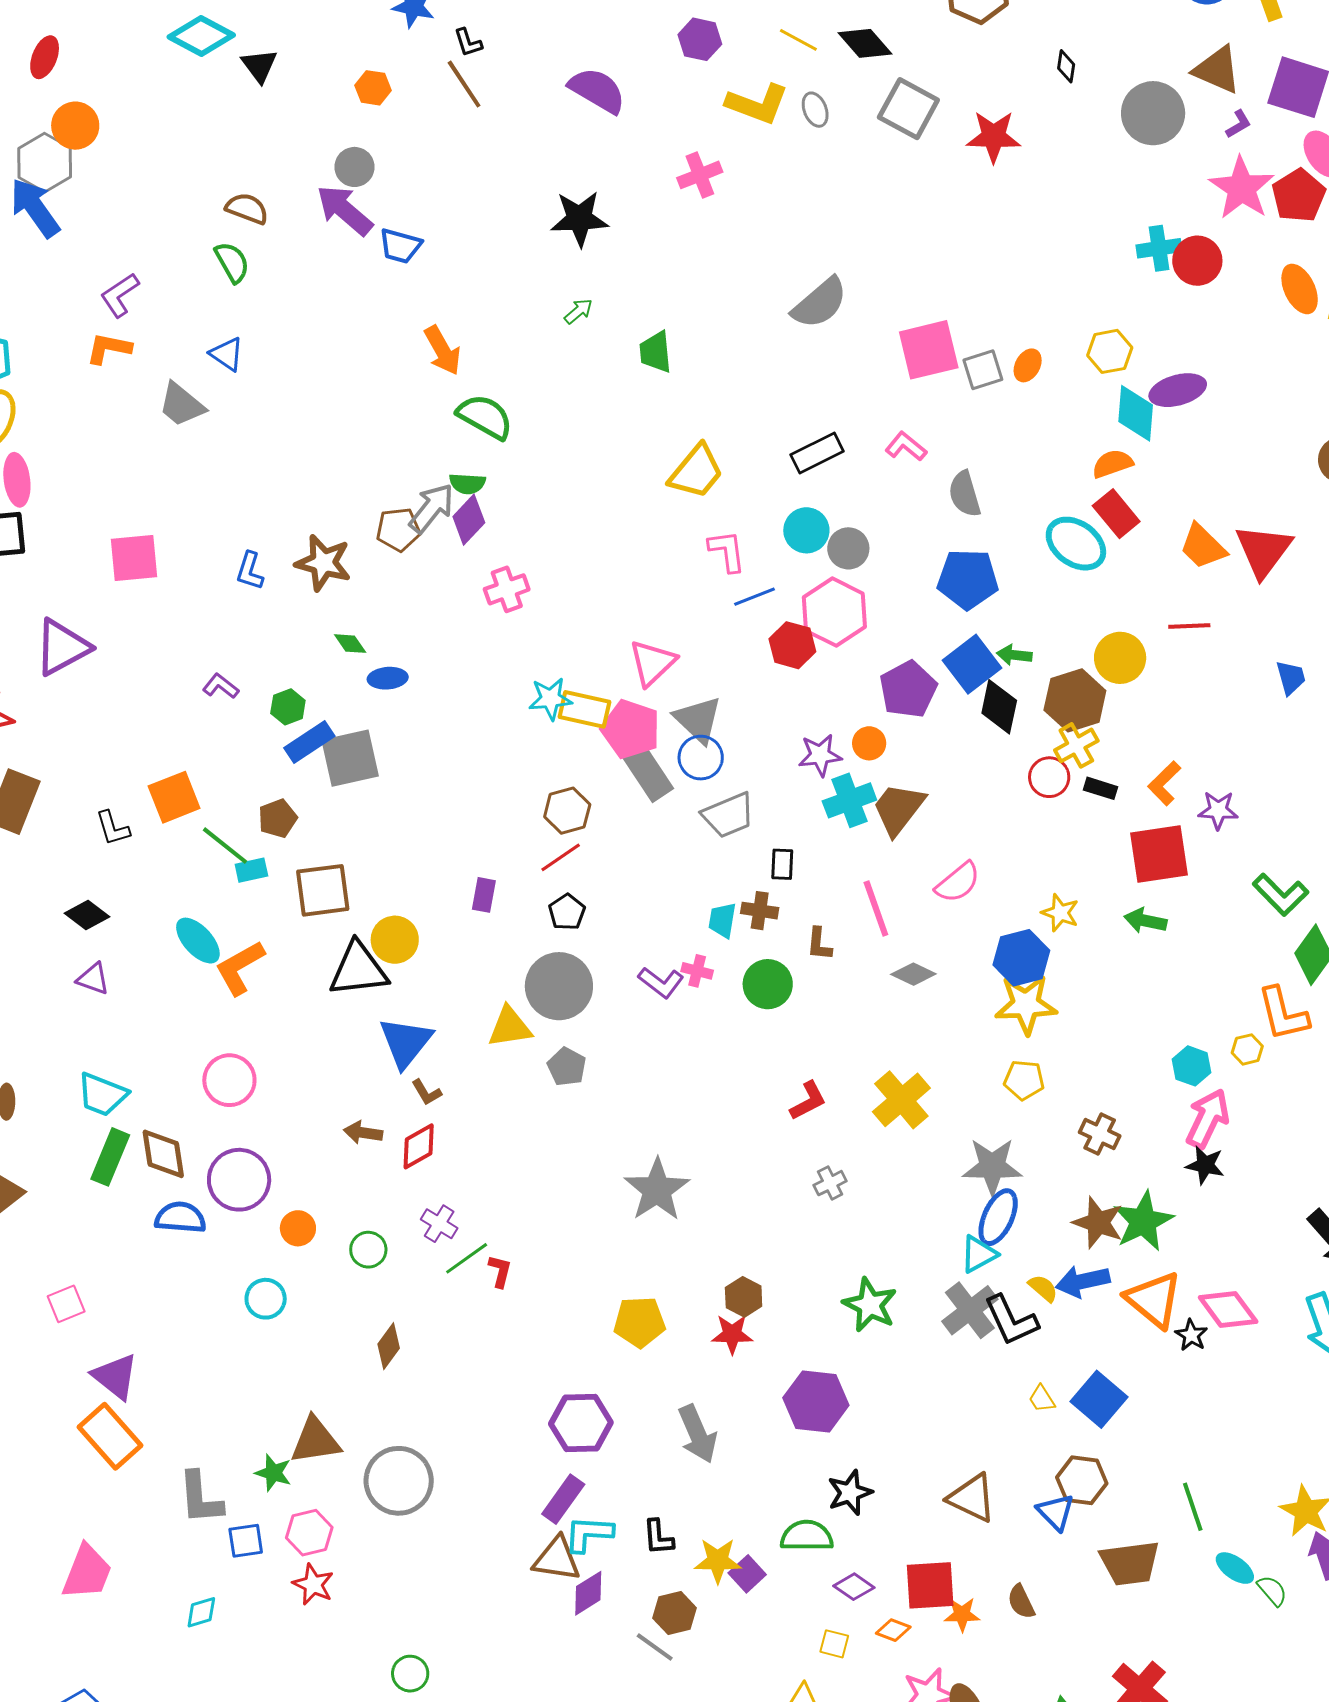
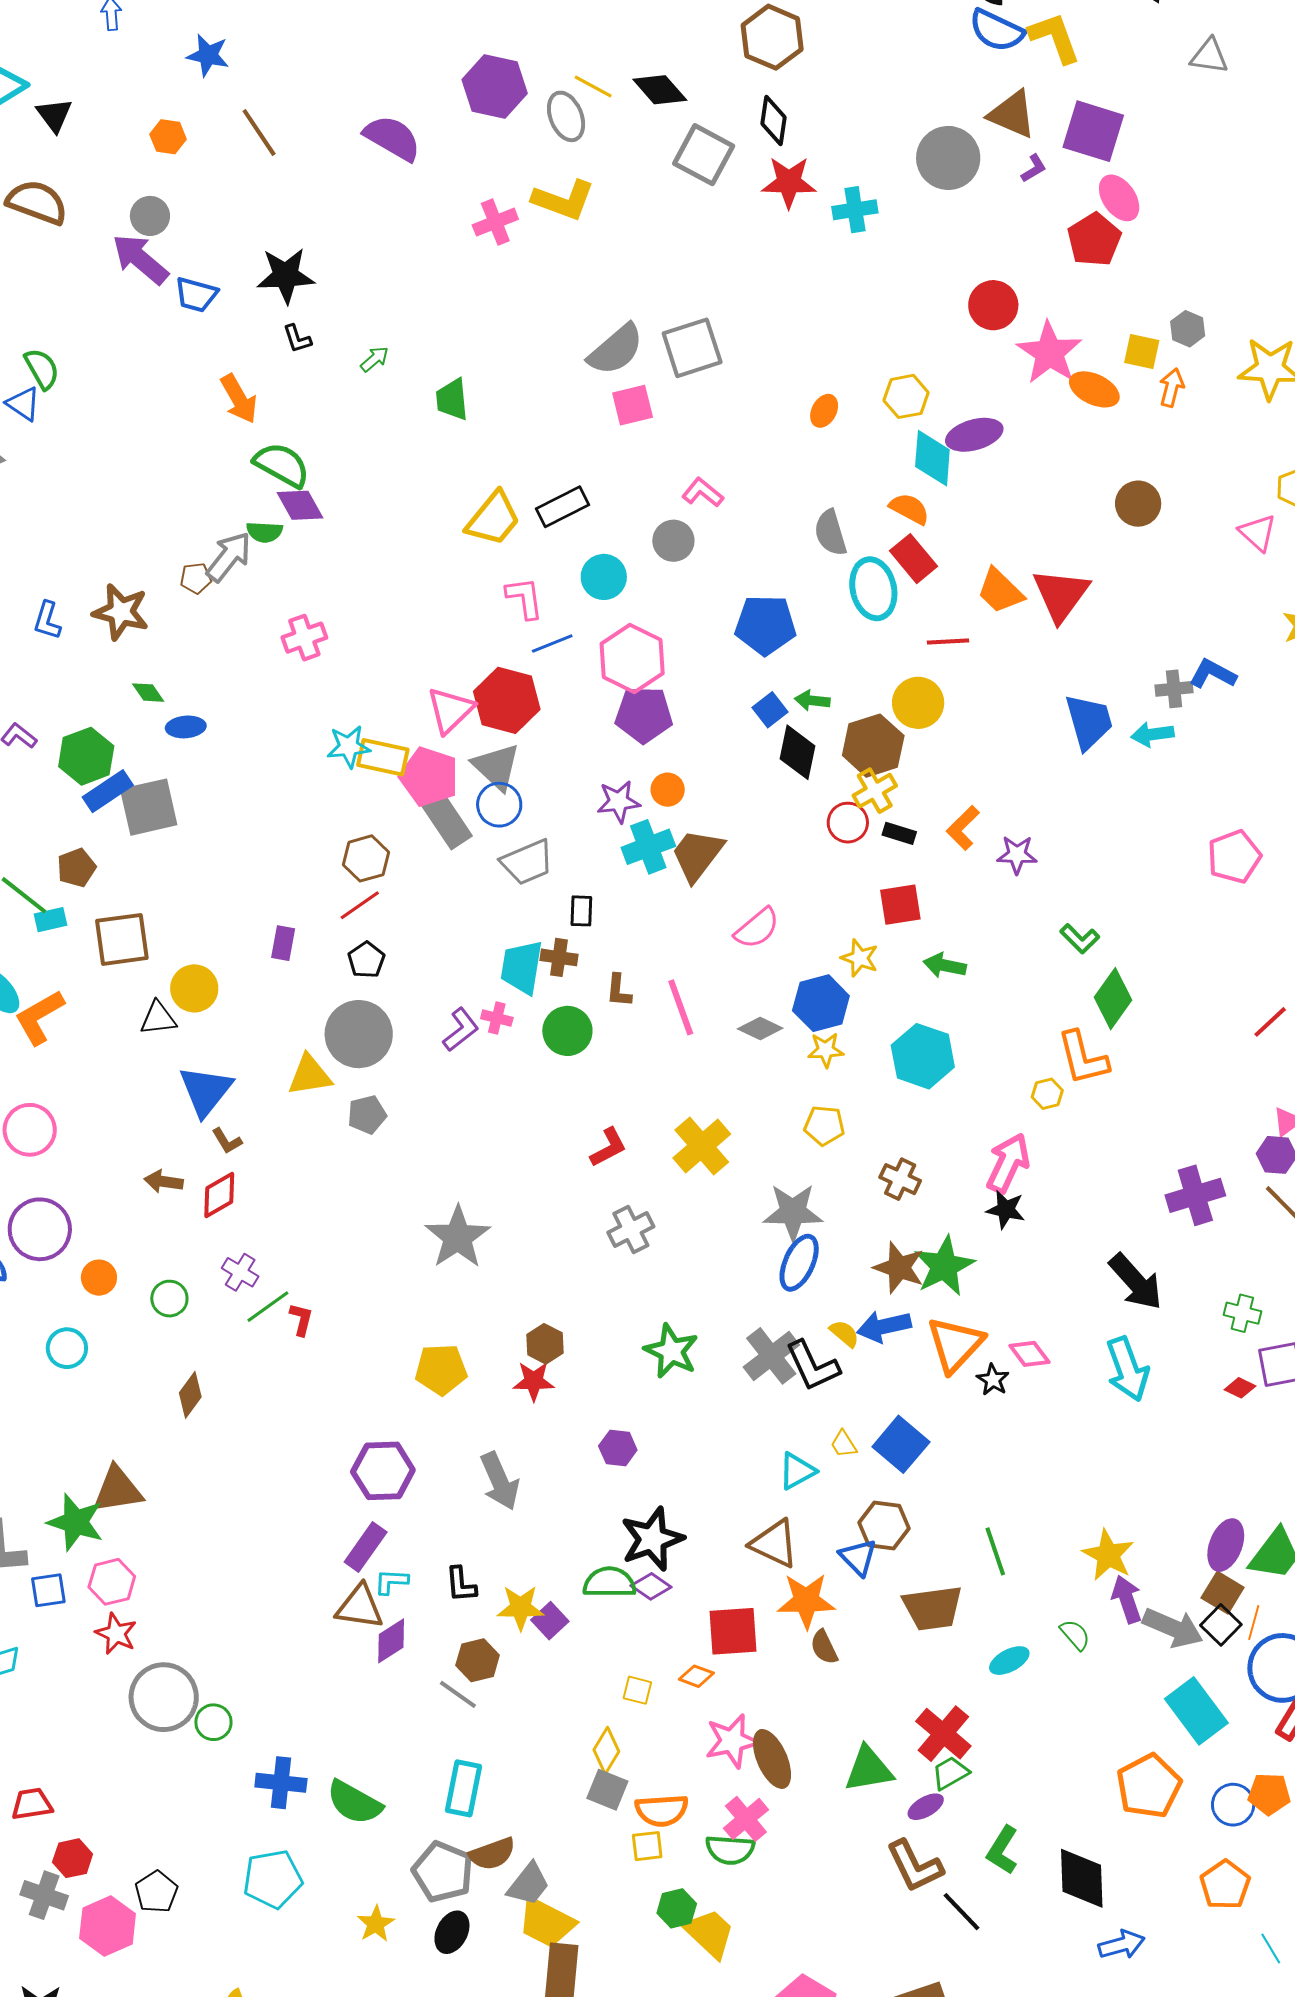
purple hexagon: (700, 39) -> (495, 86), size x1.5
black L-shape: (468, 43) -> (297, 339), moved
black diamond: (1066, 66) -> (773, 120), moved, size x1.5
yellow L-shape: (757, 104) -> (563, 200), moved
gray ellipse: (815, 110) -> (566, 116), moved, size x1.4
pink star: (1242, 188) -> (1049, 353), moved
brown semicircle: (247, 208) -> (37, 202), moved, size x1.4
black star: (579, 219) -> (286, 276), moved
cyan cross: (1159, 248) -> (855, 210), moved
green semicircle: (232, 262) -> (42, 369), moved
orange ellipse: (1300, 289) -> (1094, 389), moved, turned -39
pink square: (929, 350) -> (633, 405), moved, size x0.7
gray square: (983, 370) -> (692, 348), moved, size x1.5
black rectangle: (817, 453) -> (562, 507), moved
orange semicircle: (1112, 464) -> (909, 509), turned 48
gray semicircle: (965, 494) -> (830, 533), moved
purple diamond: (469, 520) -> (300, 505), moved, turned -72
brown pentagon: (398, 529) -> (196, 578), size x0.7
cyan ellipse: (1076, 544) -> (873, 589), turned 42
gray circle: (848, 548) -> (673, 541), moved
red line: (1189, 626) -> (948, 641), moved
red hexagon: (792, 645) -> (507, 700), moved, size x1.4
blue square: (972, 664) -> (770, 710), size x0.6
blue trapezoid: (1291, 678) -> (1089, 722), size x1.6
purple pentagon: (908, 689) -> (644, 715), moved, turned 30
green hexagon: (288, 707) -> (86, 756), size x1.6
red square: (1159, 854) -> (900, 905), moved, size x0.7
green L-shape: (1281, 895) -> (1080, 939), size x0.7
pink line: (876, 908) -> (681, 1007), moved
cyan trapezoid: (722, 920) -> (522, 967), size x1.5
black triangle: (358, 969) -> (158, 1018), size x0.6
gray diamond: (913, 974) -> (760, 1028), moved
purple L-shape: (661, 982) -> (461, 1030), turned -75
yellow star: (1026, 1004) -> (826, 1050), size x0.6
cyan hexagon: (1192, 1066) -> (923, 1056), moved, size x1.6
gray pentagon: (567, 1067) -> (367, 1115), turned 30
gray cross: (830, 1183) -> (631, 1230), size x1.4
cyan triangle: (979, 1254) -> (797, 1471), moved
orange triangle: (1154, 1300) -> (955, 1344), turned 34
pink diamond: (1228, 1310) -> (1029, 1354), size x0.7
purple hexagon: (816, 1401) -> (618, 1448), size x0.6
green star: (273, 1473) -> (76, 1522), size x1.5
gray circle: (399, 1481) -> (164, 1697), moved
black star: (850, 1493) -> (652, 1539), size x1.4
cyan L-shape: (589, 1534) -> (391, 1582), size x0.7
cyan ellipse: (1235, 1568) -> (1009, 1661), moved, turned -63
purple diamond: (854, 1587) -> (651, 1586), moved
orange star: (962, 1614) -> (806, 1601), moved, size x1.6

